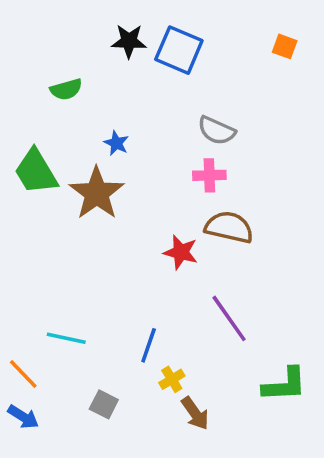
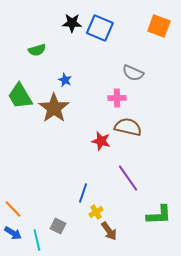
orange square: (285, 46) -> (159, 26), size x1.6
gray semicircle: (217, 131) -> (133, 73), moved
cyan line: (66, 338) -> (37, 240), moved, turned 65

